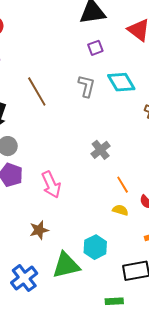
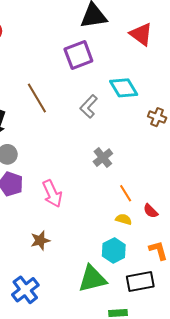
purple square: (95, 48) -> (78, 55), moved, size x1.8
gray L-shape: (87, 86) -> (89, 106), moved, turned -150
cyan hexagon: (95, 247) -> (114, 250), moved
green triangle: (66, 265) -> (92, 279), moved

